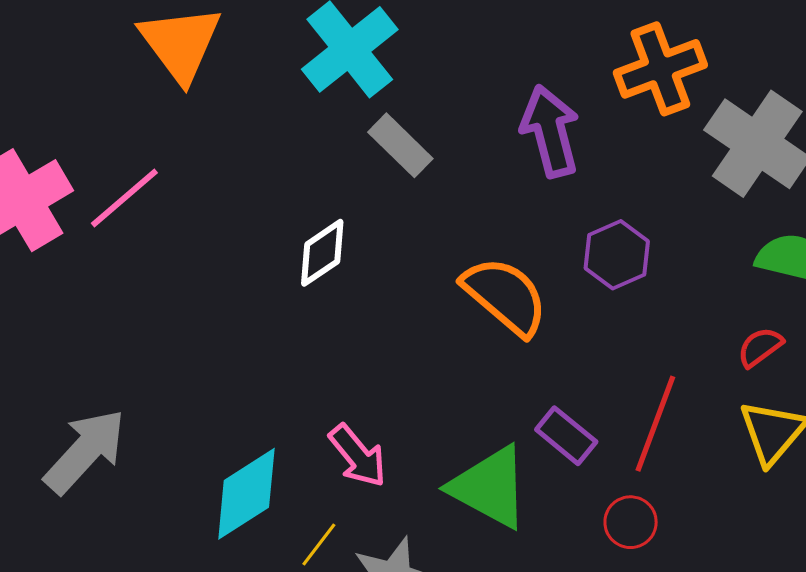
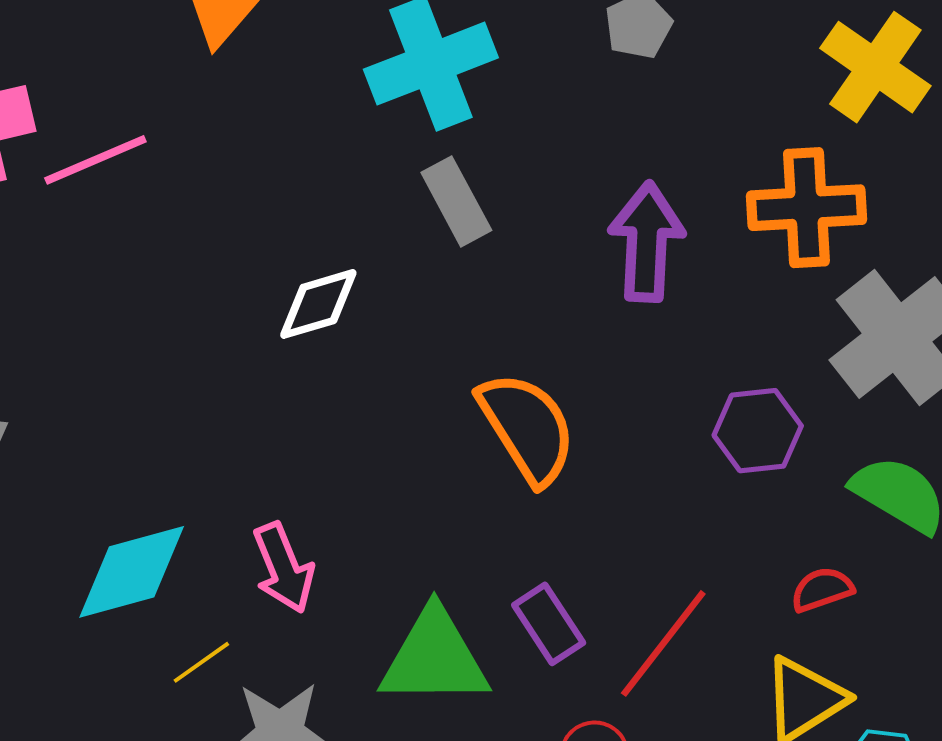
purple hexagon: (617, 255) -> (758, 431), moved
green triangle: (490, 487) -> (434, 658), turned -46

